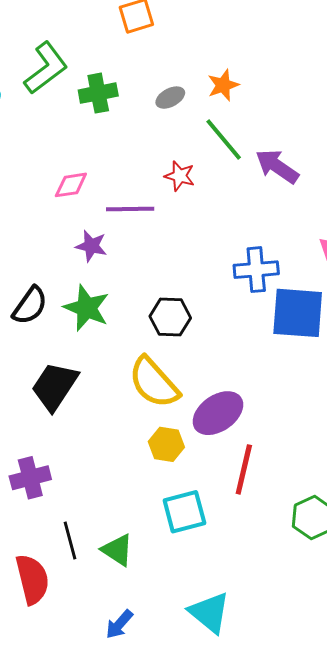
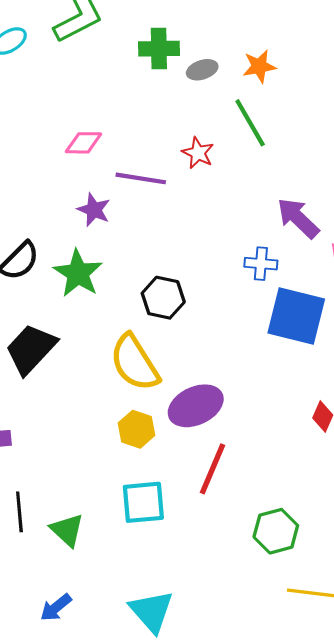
green cross: (98, 93) -> (159, 49), moved
purple arrow: (277, 166) -> (298, 218), moved
blue cross: (256, 270) -> (261, 264), size x0.7

